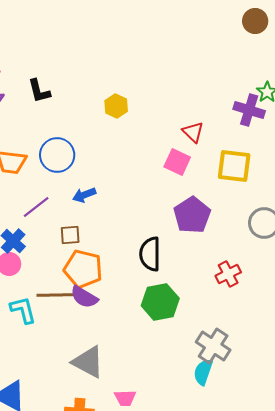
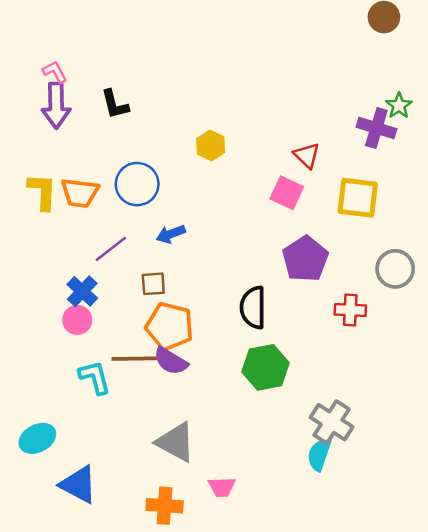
yellow hexagon: (116, 106) -> (211, 145), moved
red cross: (228, 274) -> (350, 310), moved, turned 30

